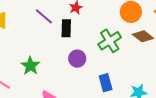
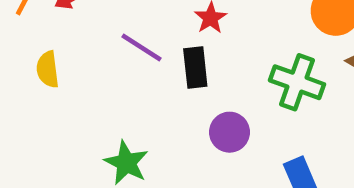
green cross: (110, 41) -> (297, 82), turned -30

